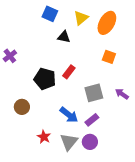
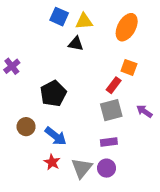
yellow triangle: (81, 18) -> (84, 21), moved, turned 35
red rectangle: (69, 72) -> (114, 85), moved
black pentagon: (45, 79) -> (53, 93), turned 30
blue arrow: (69, 115) -> (56, 136), moved
purple rectangle: (92, 120) -> (109, 142), turned 32

